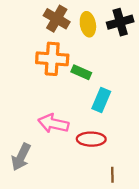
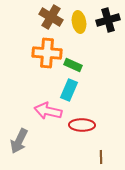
cyan rectangle: (101, 100) -> (69, 90), moved

